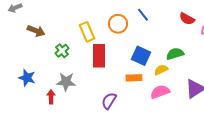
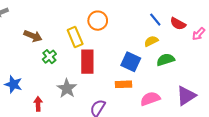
blue line: (143, 15) -> (155, 20), moved
orange circle: (118, 24) -> (98, 21), moved
brown arrow: (36, 31) -> (33, 36), moved
yellow semicircle: (161, 70) -> (151, 41), moved
gray star: (66, 82) -> (67, 88), moved, turned 30

